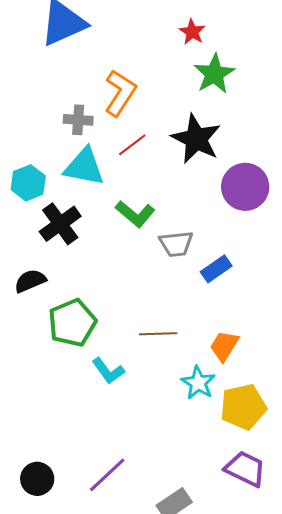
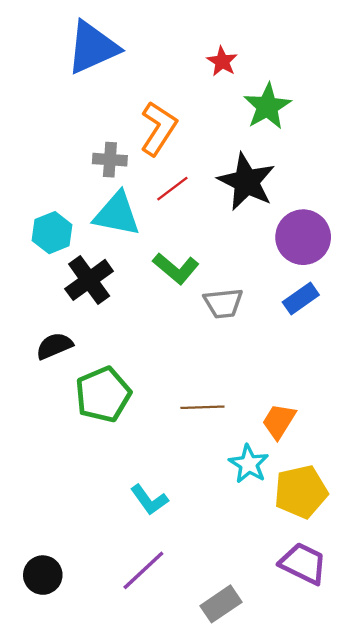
red star: (192, 32) -> (222, 61), moved
blue rectangle: (216, 269) -> (301, 299), moved
cyan L-shape: (108, 371) -> (149, 500), moved
black circle: (37, 479) -> (43, 575), moved

